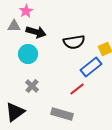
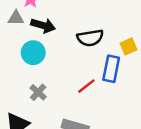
blue rectangle: (91, 67) -> (111, 69), turned -40
red line: (77, 89) -> (86, 86), moved

